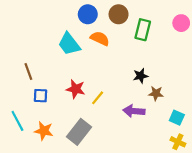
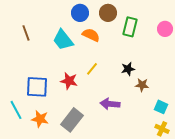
pink circle: (181, 23) -> (165, 29), moved
brown line: (28, 71) -> (26, 33), moved
blue square: (40, 96) -> (37, 87), size x1.6
yellow line: (98, 98) -> (92, 69), moved
purple arrow: (134, 111) -> (110, 104), moved

